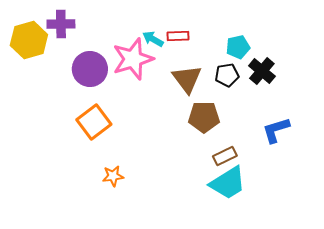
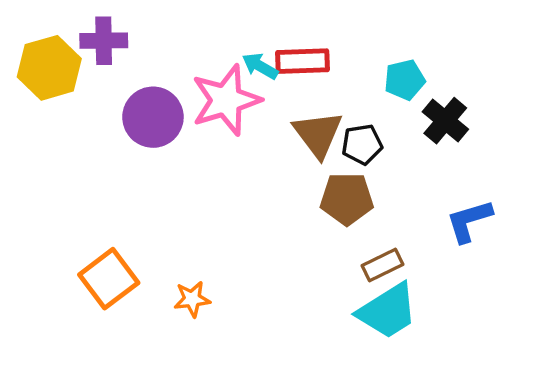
red rectangle: (178, 36) -> (303, 61), size x1.4
black pentagon: (227, 75) -> (362, 144), moved
orange square: (94, 122) -> (109, 279), moved

